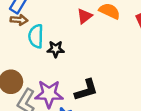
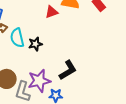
red triangle: (84, 16) -> (51, 12), turned 32

